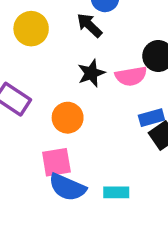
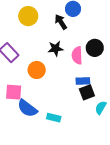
pink semicircle: (131, 76) -> (77, 55), turned 84
pink square: (56, 162) -> (14, 92), moved

